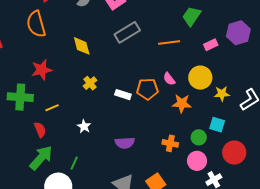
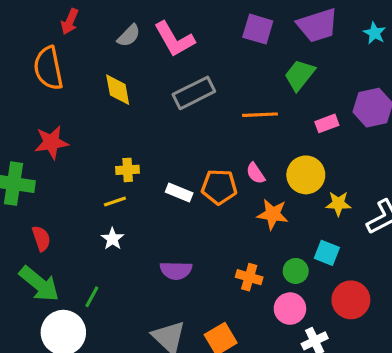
yellow diamond: (82, 46) -> (118, 90), moved
yellow cross: (90, 83) -> (128, 170), turned 32
yellow line: (52, 108) -> (115, 201), moved
green arrow: (41, 158) -> (39, 284), turned 84

